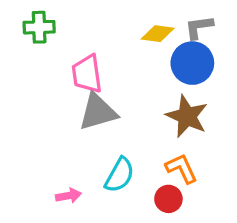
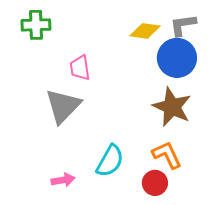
pink trapezoid: (87, 74) -> (80, 68), size x0.7
gray triangle: (98, 112) -> (63, 106), moved, turned -30

